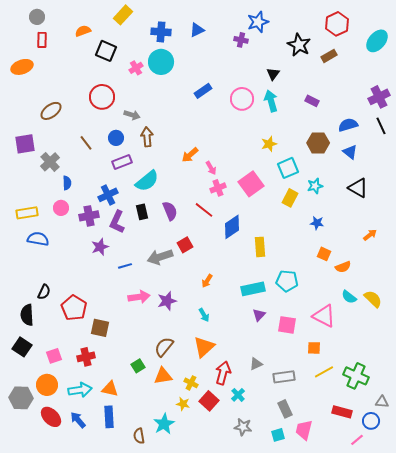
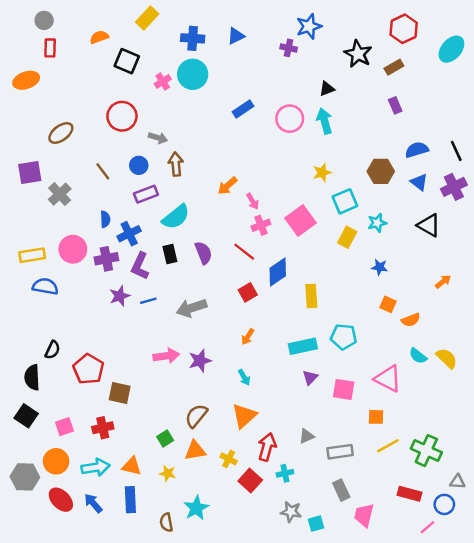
black triangle: (273, 74) -> (327, 89), turned 32
purple cross: (379, 97) -> (454, 187), moved
purple rectangle: (312, 101) -> (395, 105), moved, turned 40
blue semicircle: (67, 183) -> (105, 219), moved
pink circle: (61, 208) -> (73, 249), size x1.5
red square: (185, 245) -> (248, 292), moved
blue line: (125, 266) -> (148, 301), moved
cyan cross: (238, 395) -> (285, 473), turned 32
yellow star: (183, 404) -> (168, 473), moved
cyan square: (278, 435) -> (316, 524), moved

